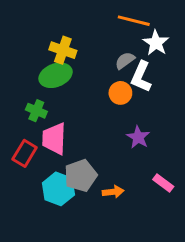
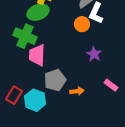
green cross: (36, 111) -> (25, 36), size x1.6
red rectangle: (25, 153) -> (14, 95), moved
cyan hexagon: (58, 189) -> (35, 100), moved

